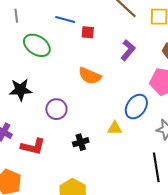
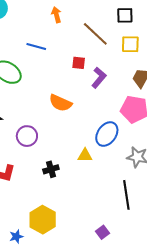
red square: (88, 32) -> (79, 63), moved

